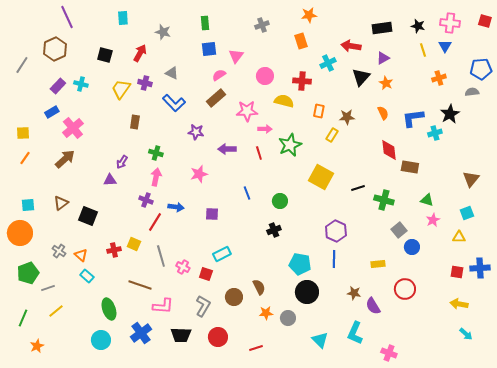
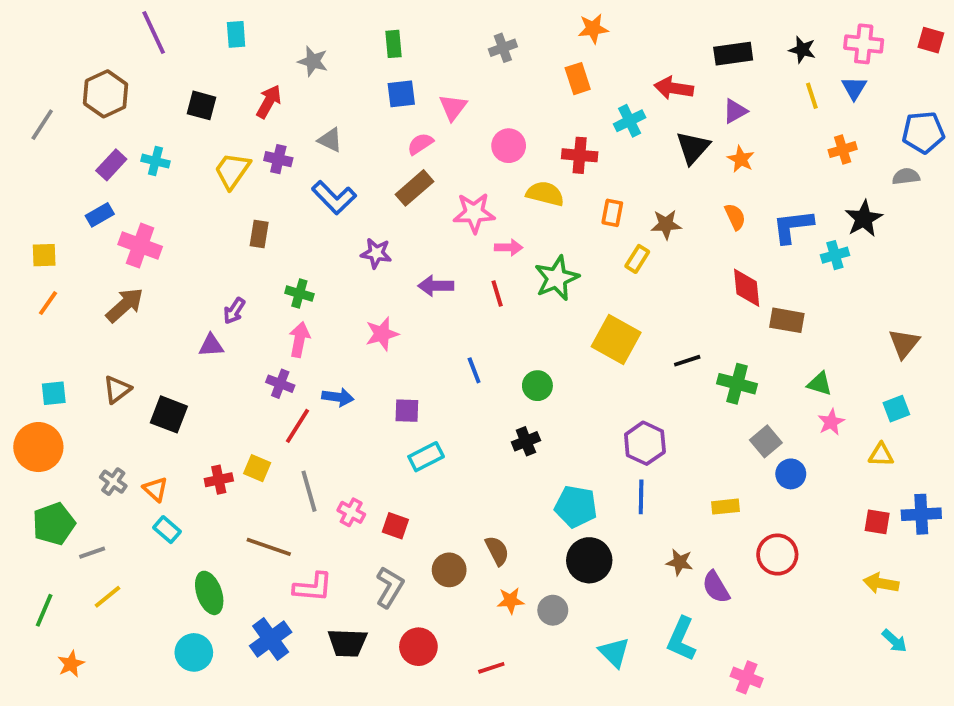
purple line: (67, 17) -> (154, 32), moved
pink cross: (73, 128) -> (140, 246), turned -30
cyan rectangle: (222, 254) -> (426, 457), moved

